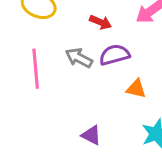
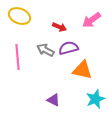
orange triangle: (136, 89) -> (82, 70), size x1.5

